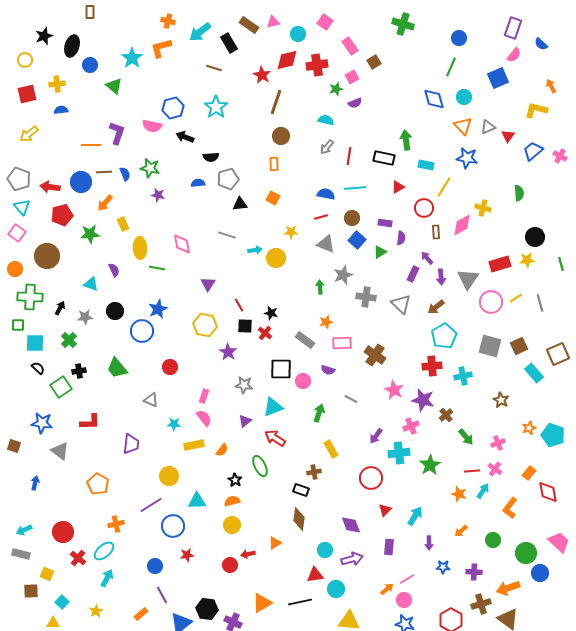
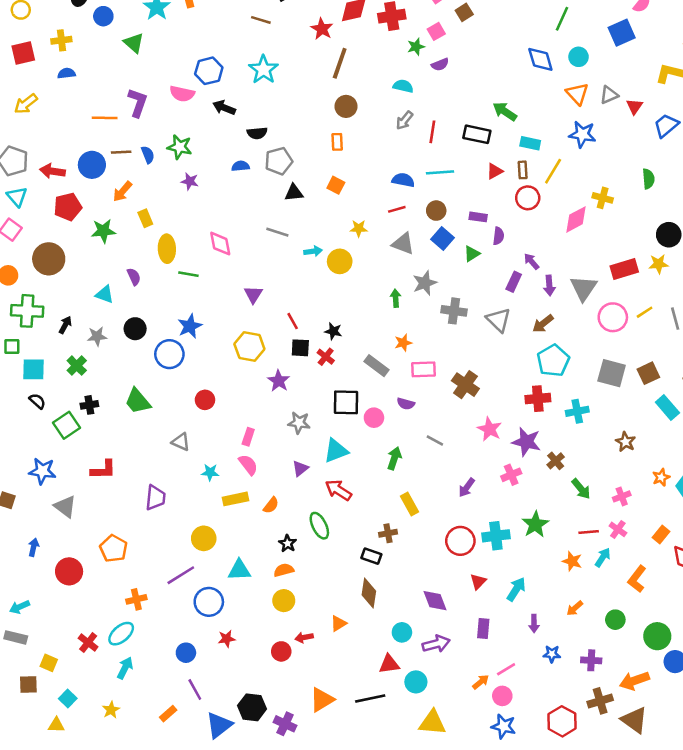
green arrow: (406, 140) -> (505, 111), turned -48
brown rectangle: (436, 232) -> (523, 170), moved
cyan cross: (399, 453) -> (496, 536), moved
red circle: (63, 532) -> (69, 571), moved

